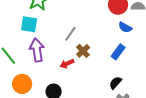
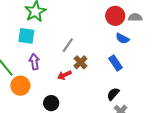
purple arrow: (37, 50) -> (34, 62), size x0.7
blue rectangle: (118, 52) -> (116, 63), turned -70
orange circle: (22, 84) -> (20, 86), moved

